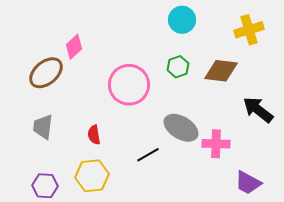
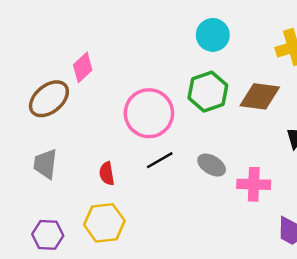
green hexagon: (178, 67) -> (208, 92), size x1.5
gray ellipse: (181, 128) -> (212, 165), size x0.7
black line: (148, 155) -> (160, 160), moved

